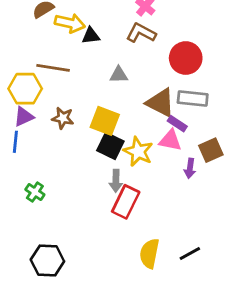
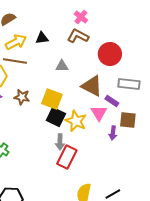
yellow arrow: (70, 23) -> (16, 42), moved, turned -40
gray rectangle: (193, 99) -> (129, 84), moved
purple rectangle: (177, 124) -> (112, 101), moved
pink triangle: (170, 140) -> (99, 113), turned 48
brown square: (211, 150) -> (128, 120), turned 30

